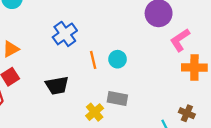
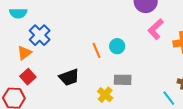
blue cross: (65, 34) -> (40, 35), moved
pink L-shape: (180, 40) -> (156, 29), moved

